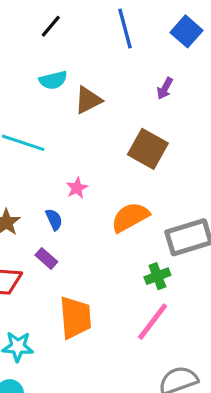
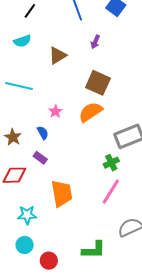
cyan semicircle: (53, 80) -> (22, 41), moved
purple arrow: (165, 88) -> (95, 42), moved
orange semicircle: (130, 217) -> (90, 112), moved

